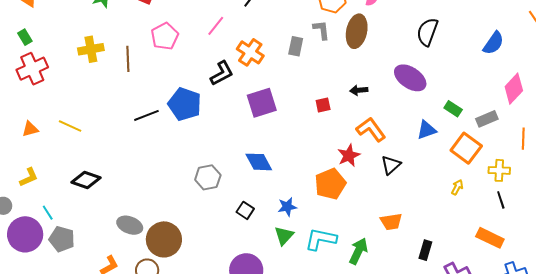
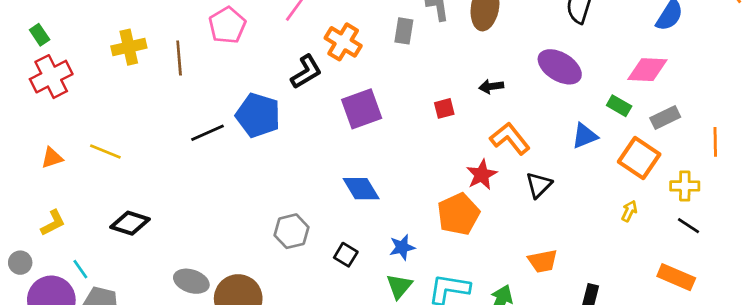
pink diamond: (514, 89) -> (647, 70), moved, turned 52
gray hexagon: (208, 177) -> (292, 231), moved
black line: (501, 200) -> (689, 226), turned -36

